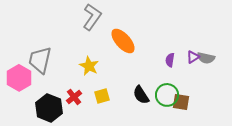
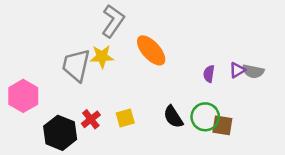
gray trapezoid: (40, 60) -> (76, 65), moved
yellow star: (89, 66) -> (102, 57), moved, turned -30

